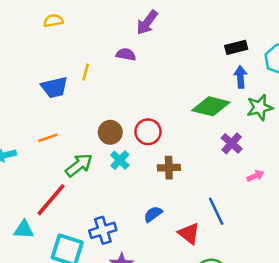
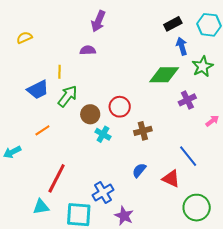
purple cross: (232, 143) -> (187, 100), turned 36
green arrow: (79, 165) -> (68, 96), moved

